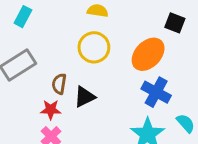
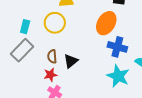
cyan rectangle: (23, 17) -> (25, 27), moved
yellow circle: (94, 47) -> (55, 23), moved

